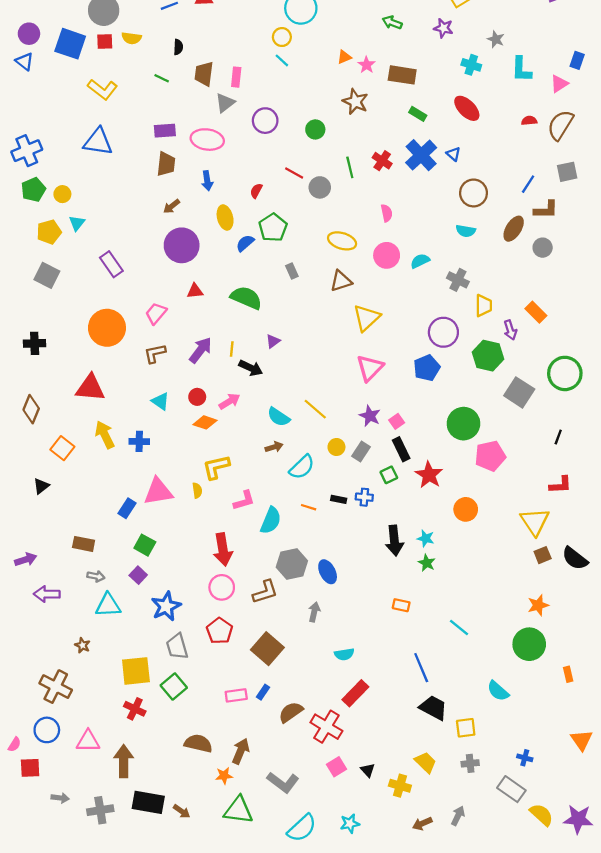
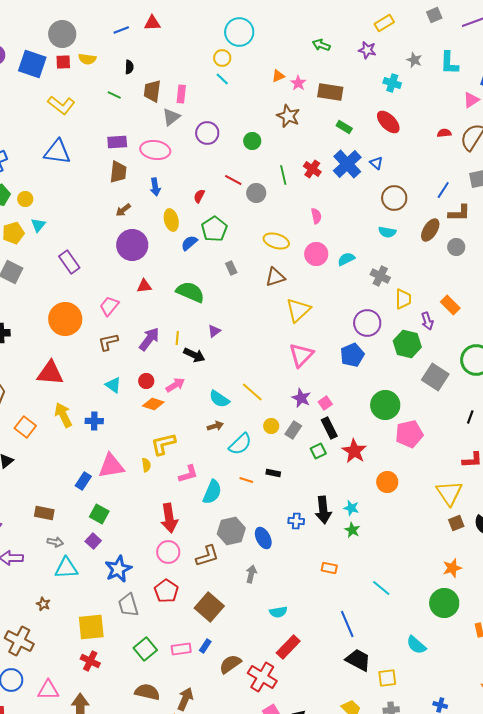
cyan L-shape: (521, 69) -> (449, 63), moved
blue cross: (364, 497) -> (296, 521), moved
green square: (174, 687) -> (145, 649), moved

